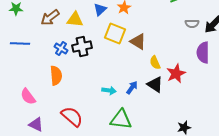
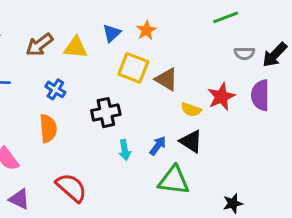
black cross: (82, 47) -> (106, 113), moved
yellow semicircle: (155, 63) -> (191, 110), turned -48
red star: (176, 74) -> (221, 97), moved
cyan arrow: (109, 91) -> (125, 150), turned 72
green triangle: (121, 120) -> (174, 180), moved

